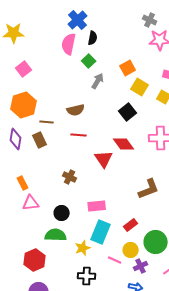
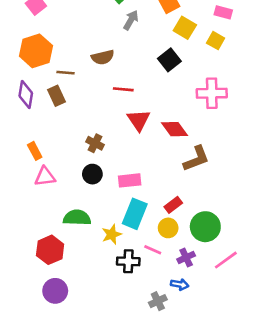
red line: (79, 135) -> (123, 89), moved
red diamond: (124, 144) -> (175, 129), moved
black circle: (62, 213) -> (92, 174), moved
yellow circle: (131, 250) -> (168, 228), moved
black cross: (87, 276) -> (128, 261), moved

